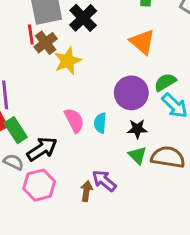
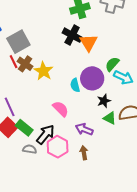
black cross: (83, 18) -> (72, 35), moved
orange triangle: (142, 42) -> (88, 43), turned 36
cyan semicircle: (100, 123) -> (75, 85), moved
purple arrow: (104, 181) -> (84, 129), moved
pink hexagon: (39, 185) -> (58, 147), moved

